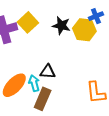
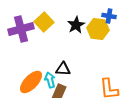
blue cross: (96, 16) -> (109, 16), turned 32
black star: (61, 26) -> (76, 25), turned 30

